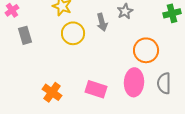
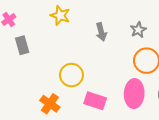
gray star: (125, 11) -> (138, 30), moved
yellow circle: (73, 33) -> (71, 75), moved

